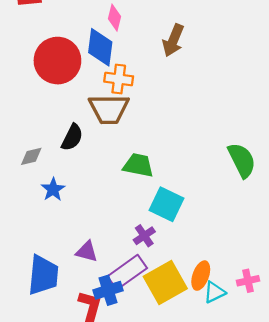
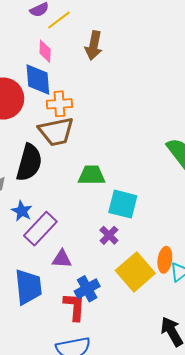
brown arrow: (173, 40) -> (94, 46), moved
black semicircle: (72, 137) -> (29, 163), size x1.5
purple rectangle: (127, 272) -> (40, 229), moved

